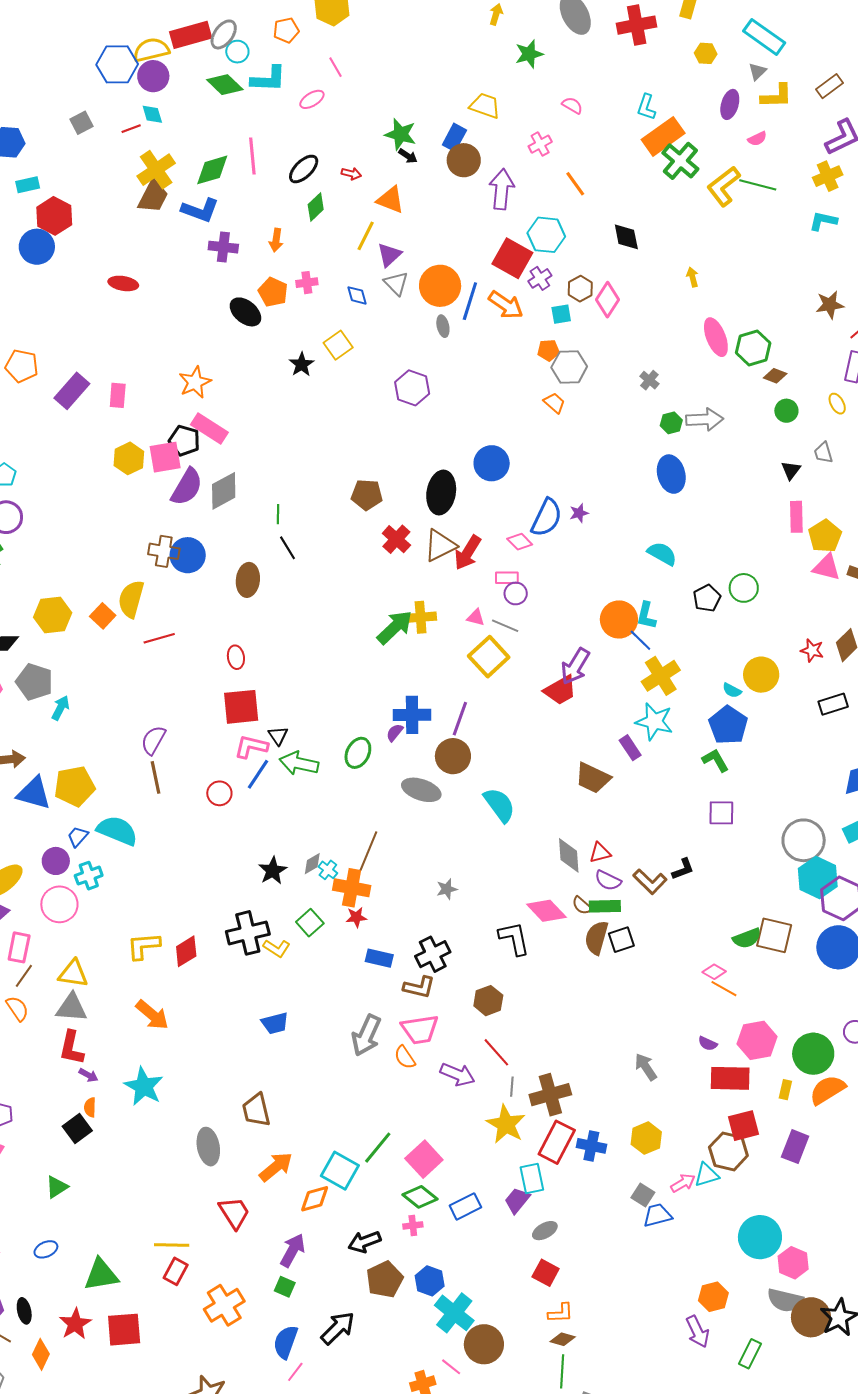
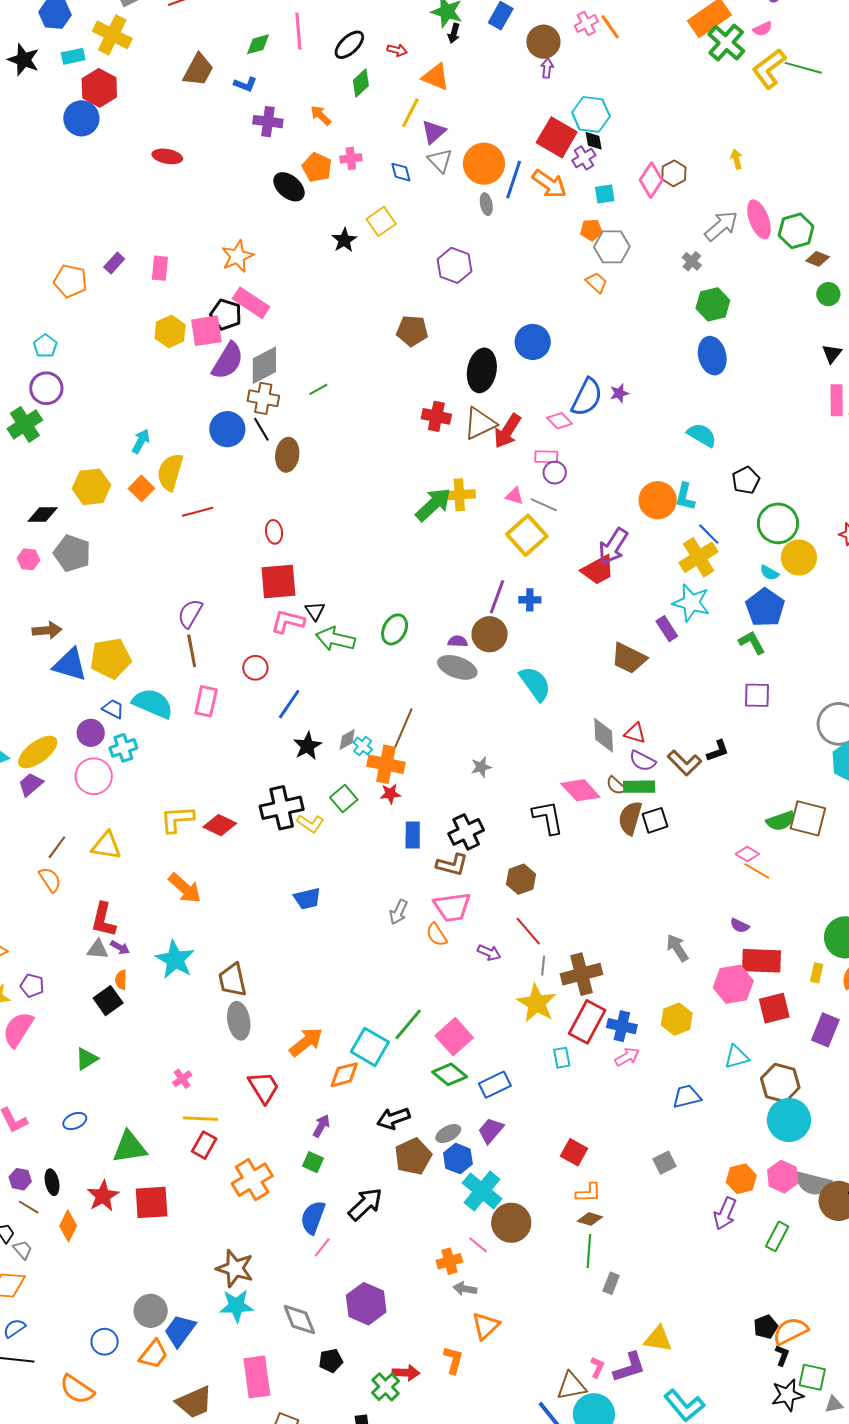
pink semicircle: (757, 139) -> (763, 29), moved
black arrow: (408, 156) -> (454, 33), turned 72
brown circle: (464, 160) -> (543, 42), moved
yellow cross: (156, 170) -> (112, 35), moved, turned -30
green diamond: (212, 170) -> (258, 44), size x0.7
orange line: (575, 184) -> (610, 27), moved
purple arrow: (502, 189) -> (547, 68), size x0.5
blue L-shape: (200, 210) -> (245, 84), size x0.6
black diamond: (626, 237) -> (594, 141), moved, size x0.7
orange arrow: (276, 240) -> (321, 115), turned 125
brown hexagon: (580, 289) -> (674, 173), moved
orange pentagon: (22, 366) -> (70, 281), moved
purple rectangle: (72, 391) -> (114, 263), size x0.6
gray arrow: (705, 419) -> (721, 226), moved, turned -39
green hexagon: (671, 423) -> (713, 304), size x1.5
brown pentagon: (367, 495) -> (412, 331), moved
green line: (278, 514) -> (318, 389), turned 60
red cross: (396, 539) -> (436, 416), turned -32
black line: (287, 548) -> (261, 429), moved
brown cross: (164, 551) -> (263, 398), moved
green circle: (744, 588) -> (778, 523), moved, size x1.4
blue line: (640, 640) -> (709, 534), moved
cyan arrow: (61, 708) -> (141, 441), moved
blue cross: (412, 715) -> (530, 600), moved, size x0.6
purple semicircle: (395, 733) -> (458, 641), moved, turned 54
blue line: (258, 774) -> (289, 704), moved
blue trapezoid: (78, 837) -> (113, 709), turned 75
red triangle: (600, 853) -> (635, 733), turned 30
pink rectangle: (19, 947) -> (206, 701), moved
red diamond: (186, 951) -> (220, 825), turned 56
blue rectangle: (379, 958) -> (413, 835), turned 76
gray triangle: (72, 1008) -> (98, 949), moved, size x0.7
gray arrow: (366, 1035) -> (398, 912), size x0.6
pink hexagon: (757, 1040) -> (733, 984), moved
purple arrow: (458, 1074) -> (489, 953), size x0.7
brown trapezoid: (256, 1110) -> (232, 980), moved
brown hexagon: (728, 1151) -> (780, 1083), moved
cyan rectangle: (532, 1178) -> (562, 1058), size x0.7
pink arrow: (683, 1183) -> (627, 1057), moved
gray square: (643, 1195) -> (664, 1163), moved, turned 30
purple trapezoid: (517, 1200) -> (491, 1130), moved
pink cross: (413, 1225) -> (182, 1079), moved, turned -30
gray ellipse: (545, 1231) -> (448, 1134), moved
purple arrow: (293, 1250) -> (321, 1126), size x0.7
pink hexagon: (793, 1263) -> (783, 1177), moved
purple arrow: (698, 1332) -> (725, 1213), turned 48

